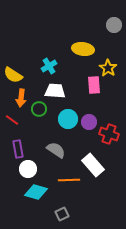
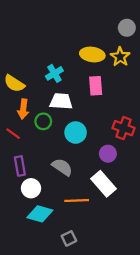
yellow star: (108, 68) -> (120, 57), moved
pink rectangle: (94, 85) -> (96, 86), moved
purple circle: (89, 122) -> (108, 154), moved
red cross: (109, 134) -> (124, 128), moved

